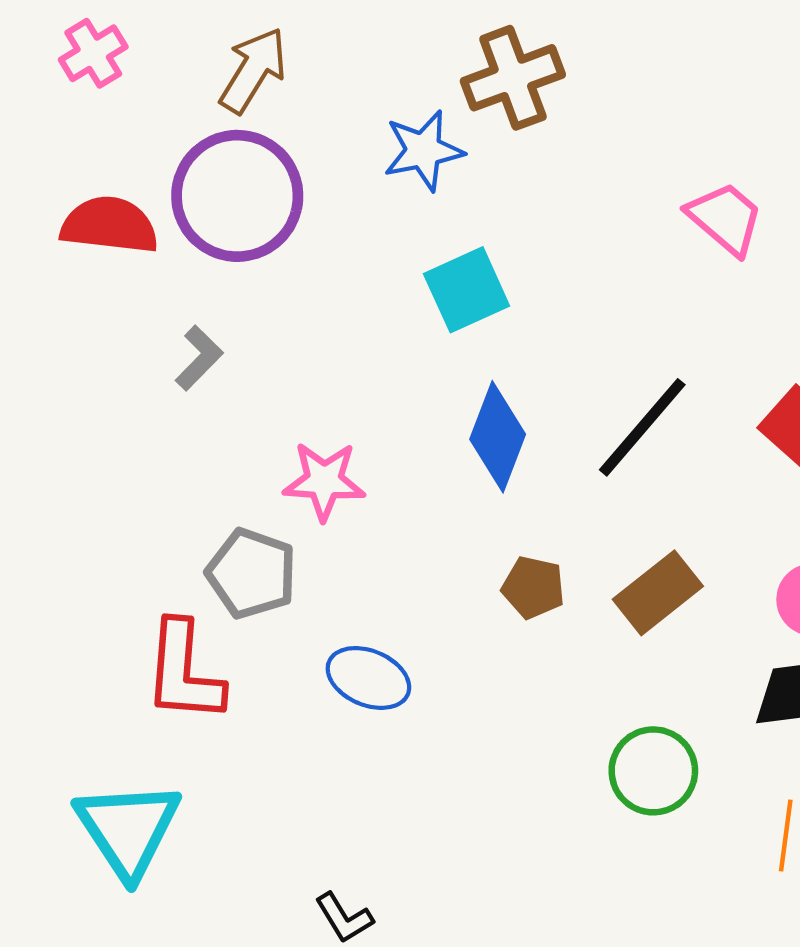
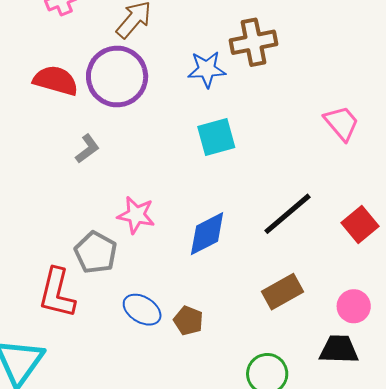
blue diamond: (498, 437) -> (207, 234), moved, turned 33
brown pentagon: (533, 587) -> (188, 321), moved

